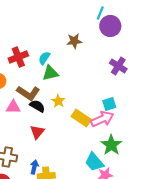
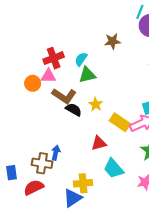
pink triangle: (13, 107) -> (48, 76), moved
red triangle: (37, 132) -> (99, 143), moved, turned 35
cyan trapezoid: (94, 162) -> (114, 168), moved
blue arrow: (34, 167) -> (56, 153), moved

